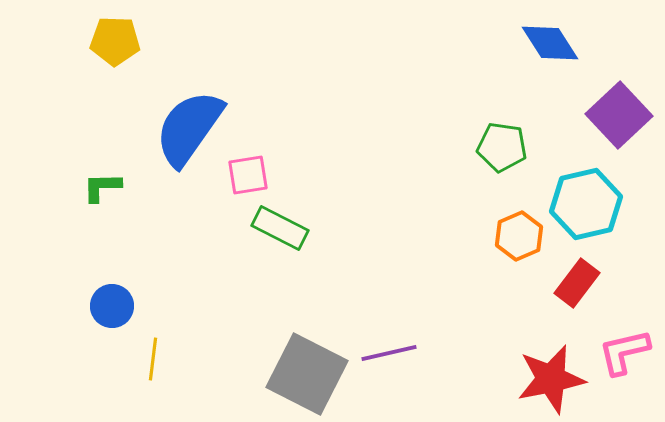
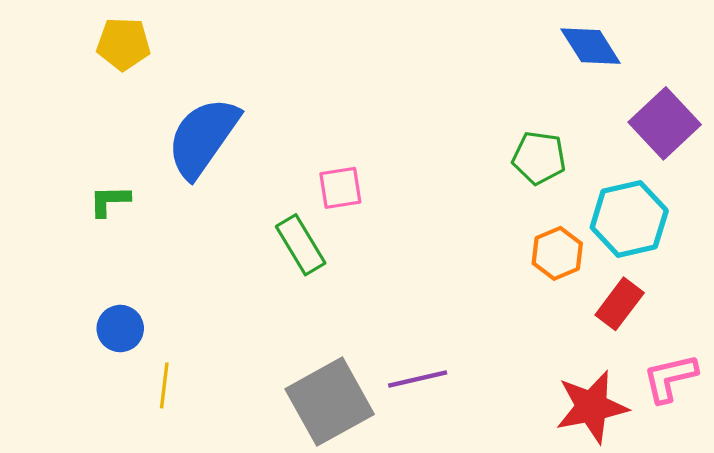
pink square: (248, 175) -> (340, 188), moved
green rectangle: (280, 228) -> (301, 245), turned 32
gray square: (307, 374) -> (330, 402), turned 34

